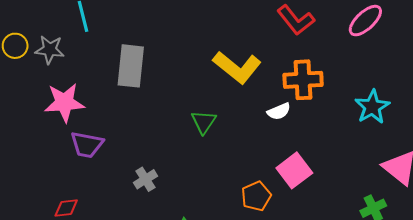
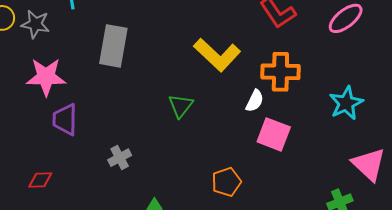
white semicircle: (279, 111) -> (255, 101), turned -45
purple trapezoid: (87, 145) -> (65, 119), turned 76
pink square: (294, 170) -> (274, 134), moved, turned -36

